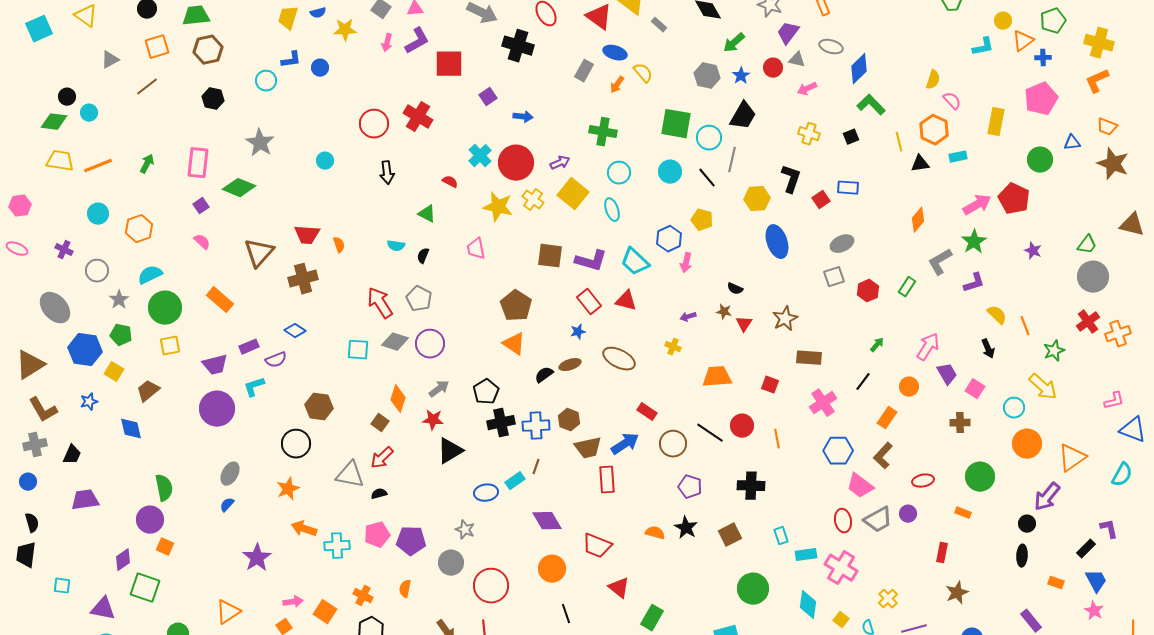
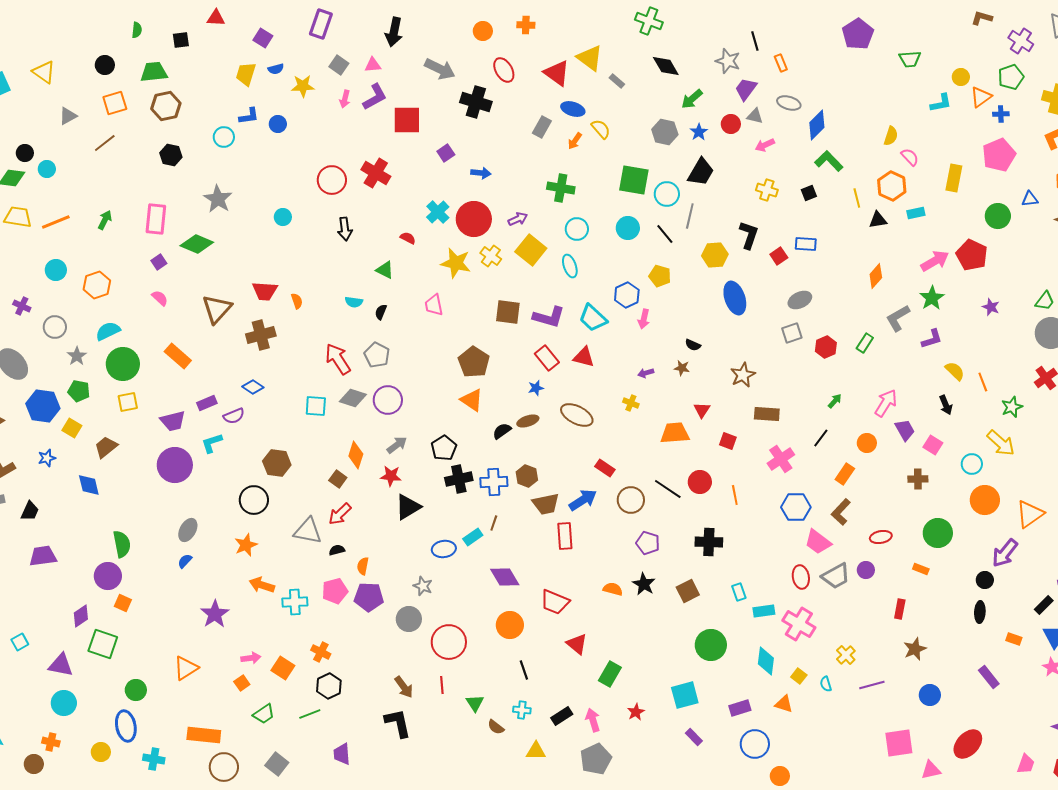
red triangle: (744, 324) -> (702, 410), moved
cyan square: (62, 586) -> (20, 642), turned -36
orange semicircle: (405, 589) -> (363, 566), moved

